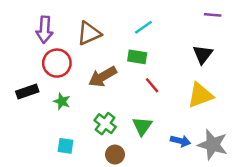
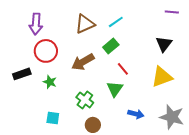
brown triangle: (89, 33) -> (85, 24), moved
green rectangle: (137, 57) -> (111, 46), turned -49
green triangle: (142, 126) -> (115, 89), moved
blue arrow: (180, 141) -> (136, 114), moved

